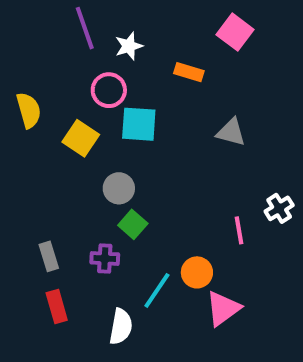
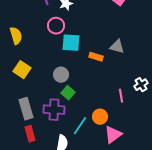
orange rectangle: (189, 72) -> (96, 57), moved
yellow square: (81, 138) -> (22, 70), moved
gray rectangle: (49, 256) -> (26, 109), size x1.5
purple cross: (105, 258) -> (54, 110), size x1.5

